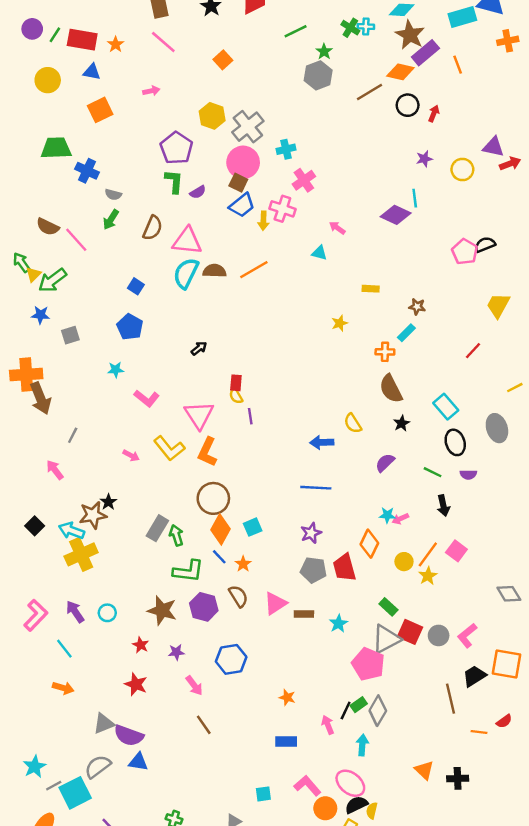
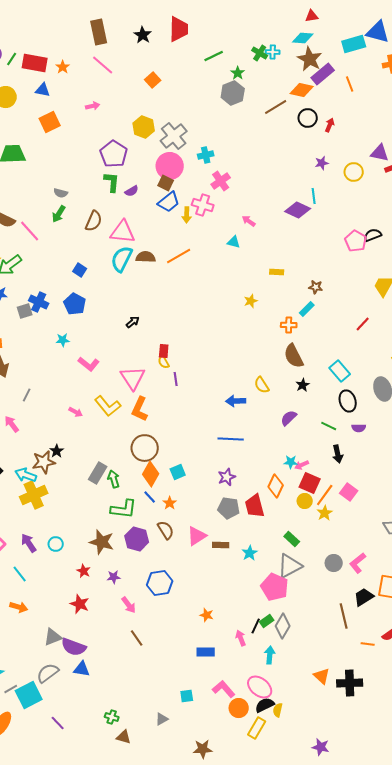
blue cross: (87, 171) -> (39, 302), moved
red square: (410, 632) -> (310, 483), moved
black cross: (458, 778) -> (350, 683), size x1.4

